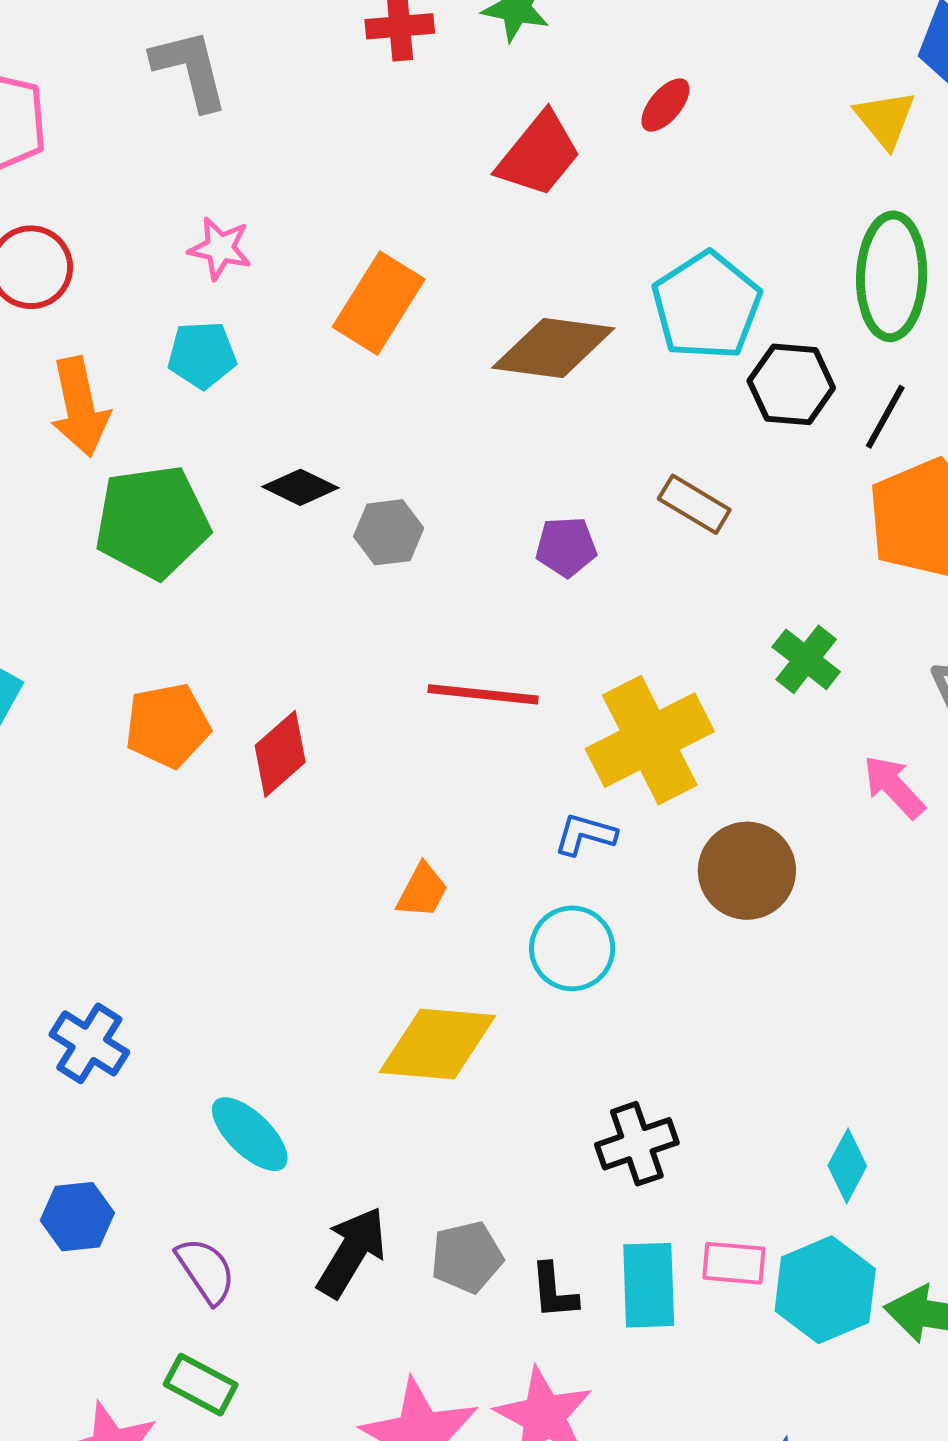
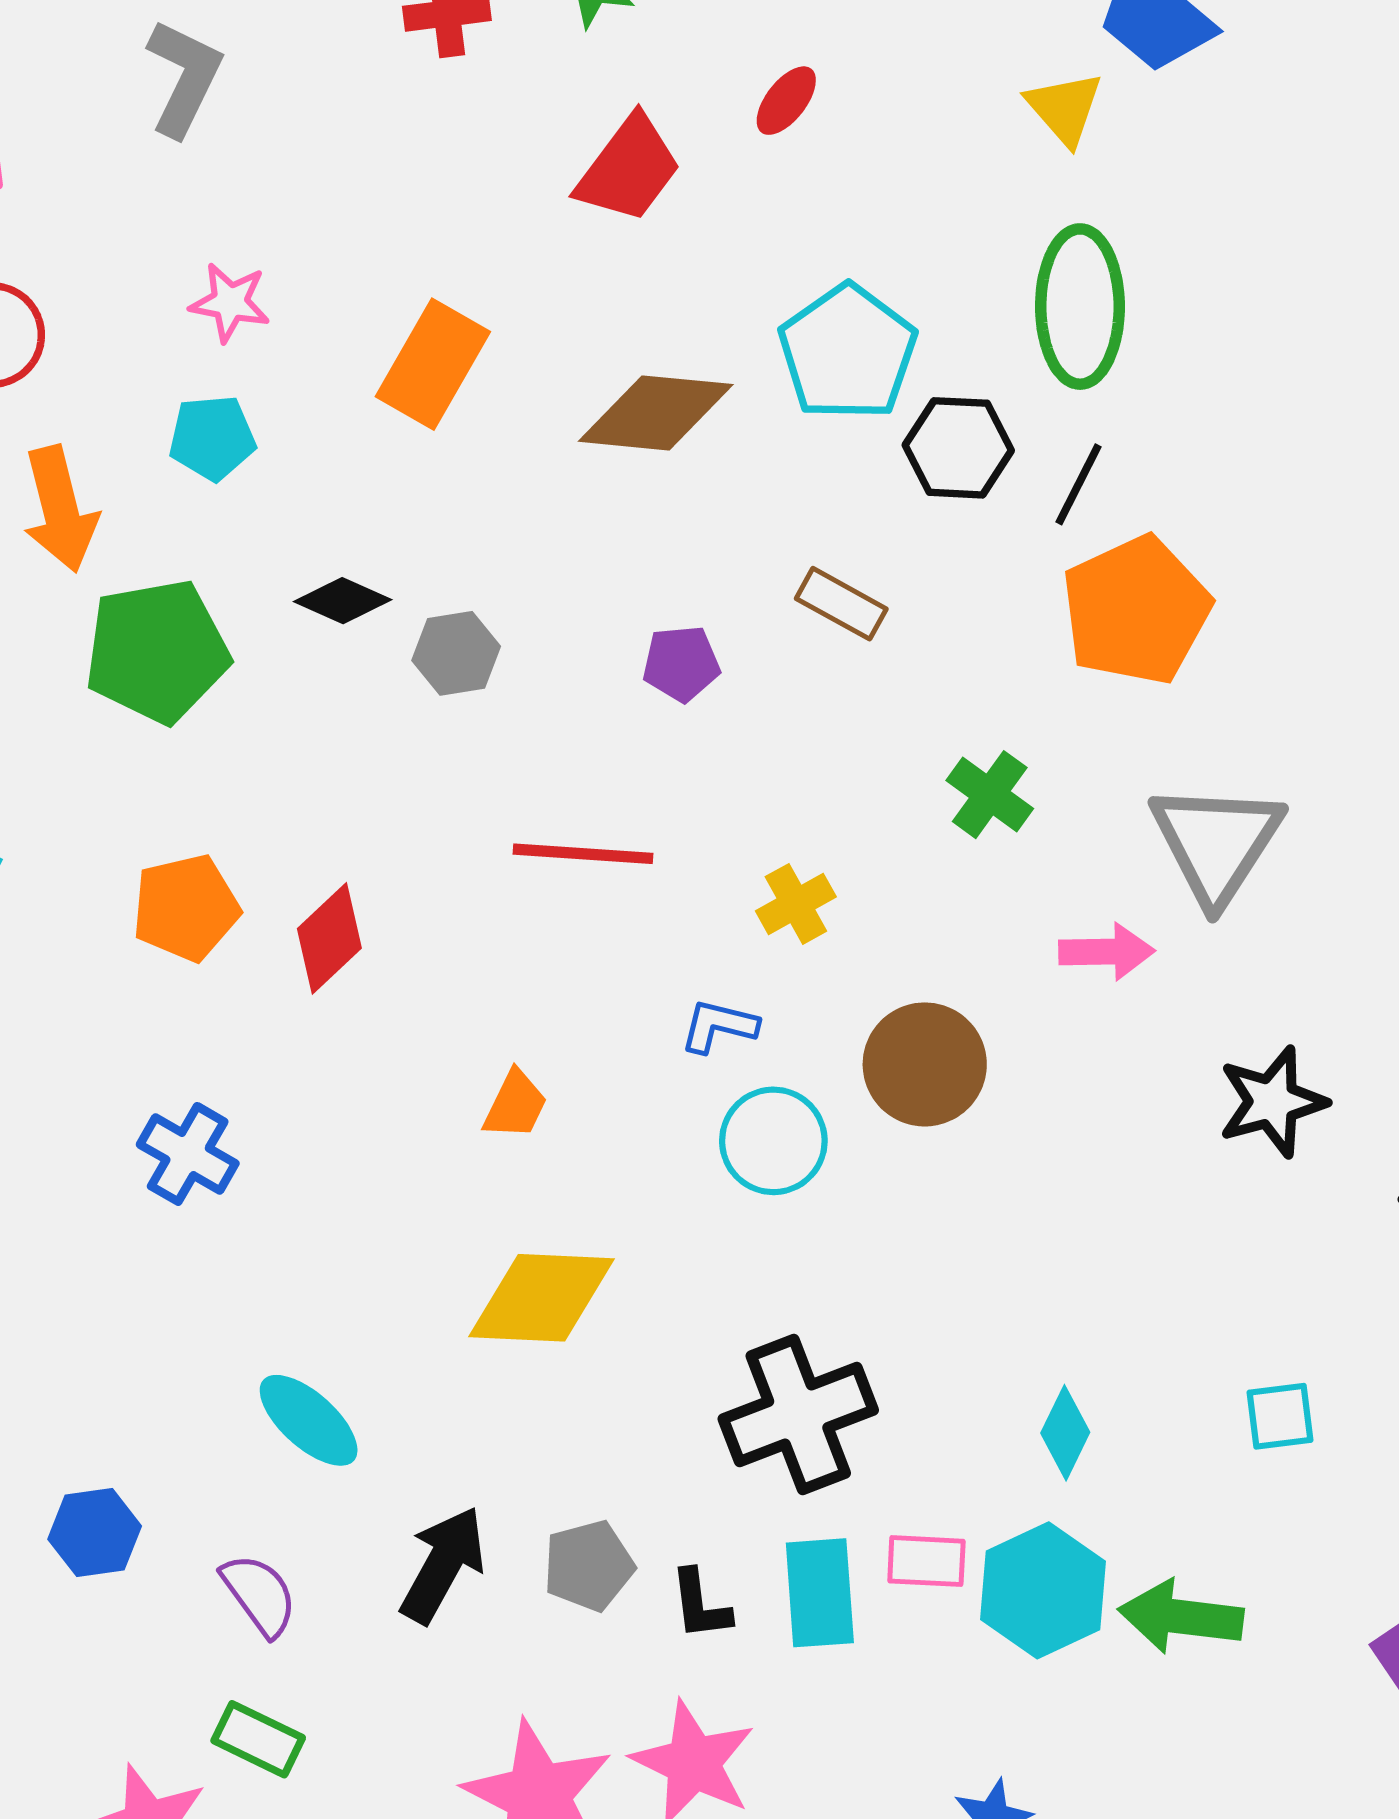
gray L-shape: (190, 70) -> (184, 78), turned 42
yellow cross: (650, 740) -> (796, 904), size x0.5
pink arrow: (894, 787) -> (1107, 952), turned 134
cyan circle: (572, 948) -> (773, 1141), moved
blue cross: (89, 1043) -> (188, 1154), moved
black cross: (637, 1144) -> (798, 1415), size x1.5

